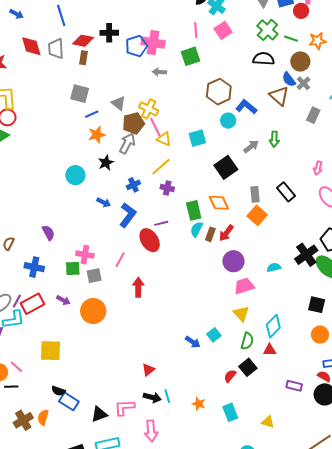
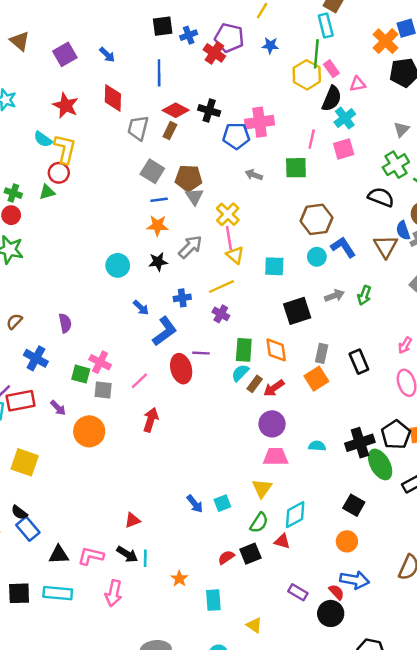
pink cross: (153, 43) -> (260, 122), moved, turned -35
gray trapezoid: (56, 49) -> (138, 128), moved
brown pentagon: (134, 123) -> (189, 178), moved

